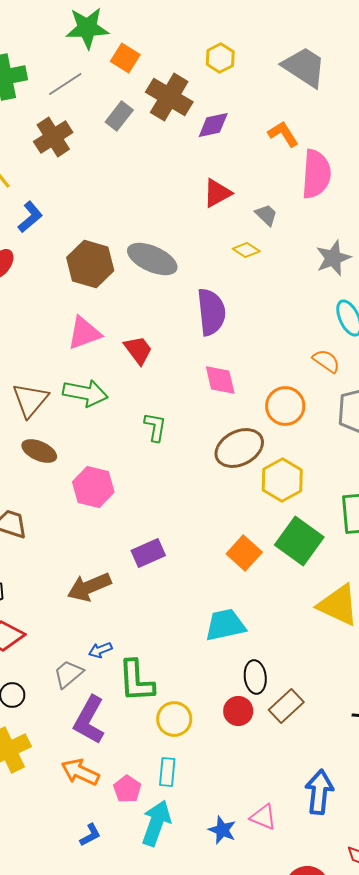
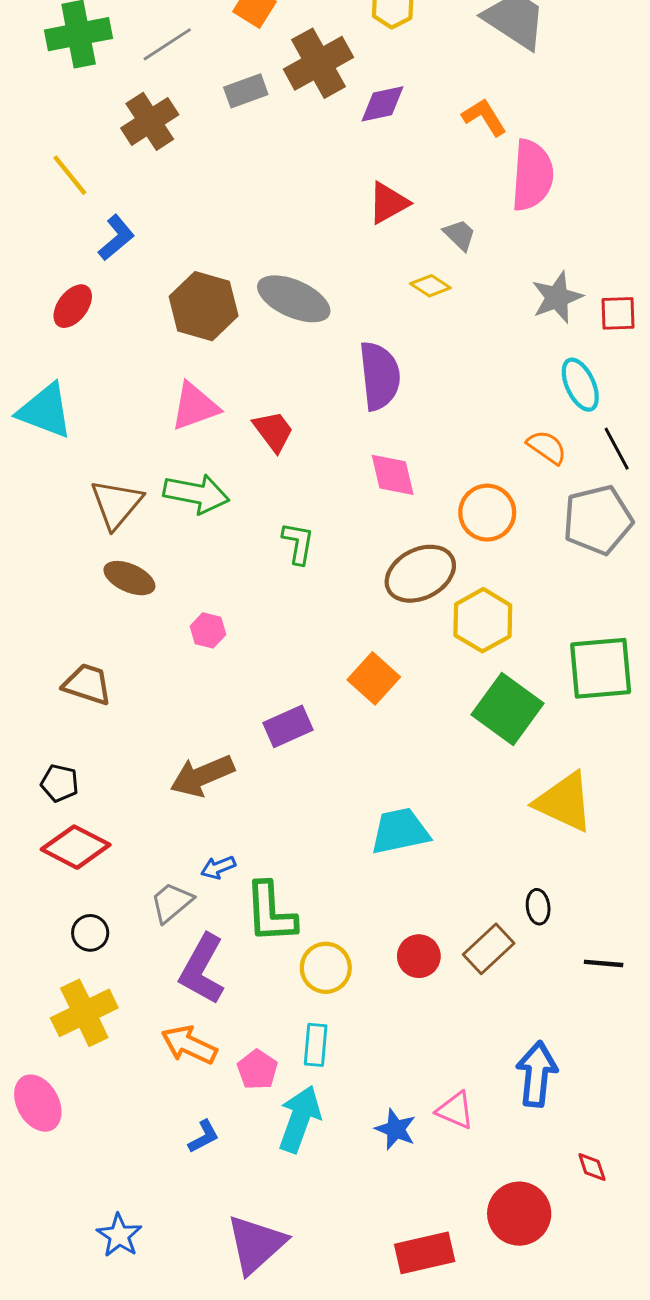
brown cross: (169, 97) -> (318, 63), turned 30
gray rectangle: (119, 116) -> (246, 91), turned 32
pink hexagon: (93, 487) -> (208, 630), size x0.6
orange square: (244, 553) -> (374, 678), moved
black ellipse: (255, 677) -> (538, 907), moved, size x0.7

